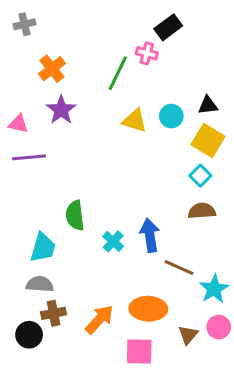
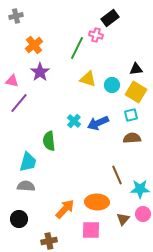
cyan circle: (171, 116) -> (112, 85), moved
purple line: (29, 157) -> (19, 103), turned -45
cyan square: (200, 176) -> (131, 115), turned 32
blue arrow: (150, 235) -> (98, 123), moved, turned -105
cyan cross: (113, 241) -> (74, 121), moved
brown line: (179, 267) -> (117, 175), turned 42
cyan star: (214, 289) -> (140, 189), turned 30
brown cross: (54, 313) -> (49, 241), moved

